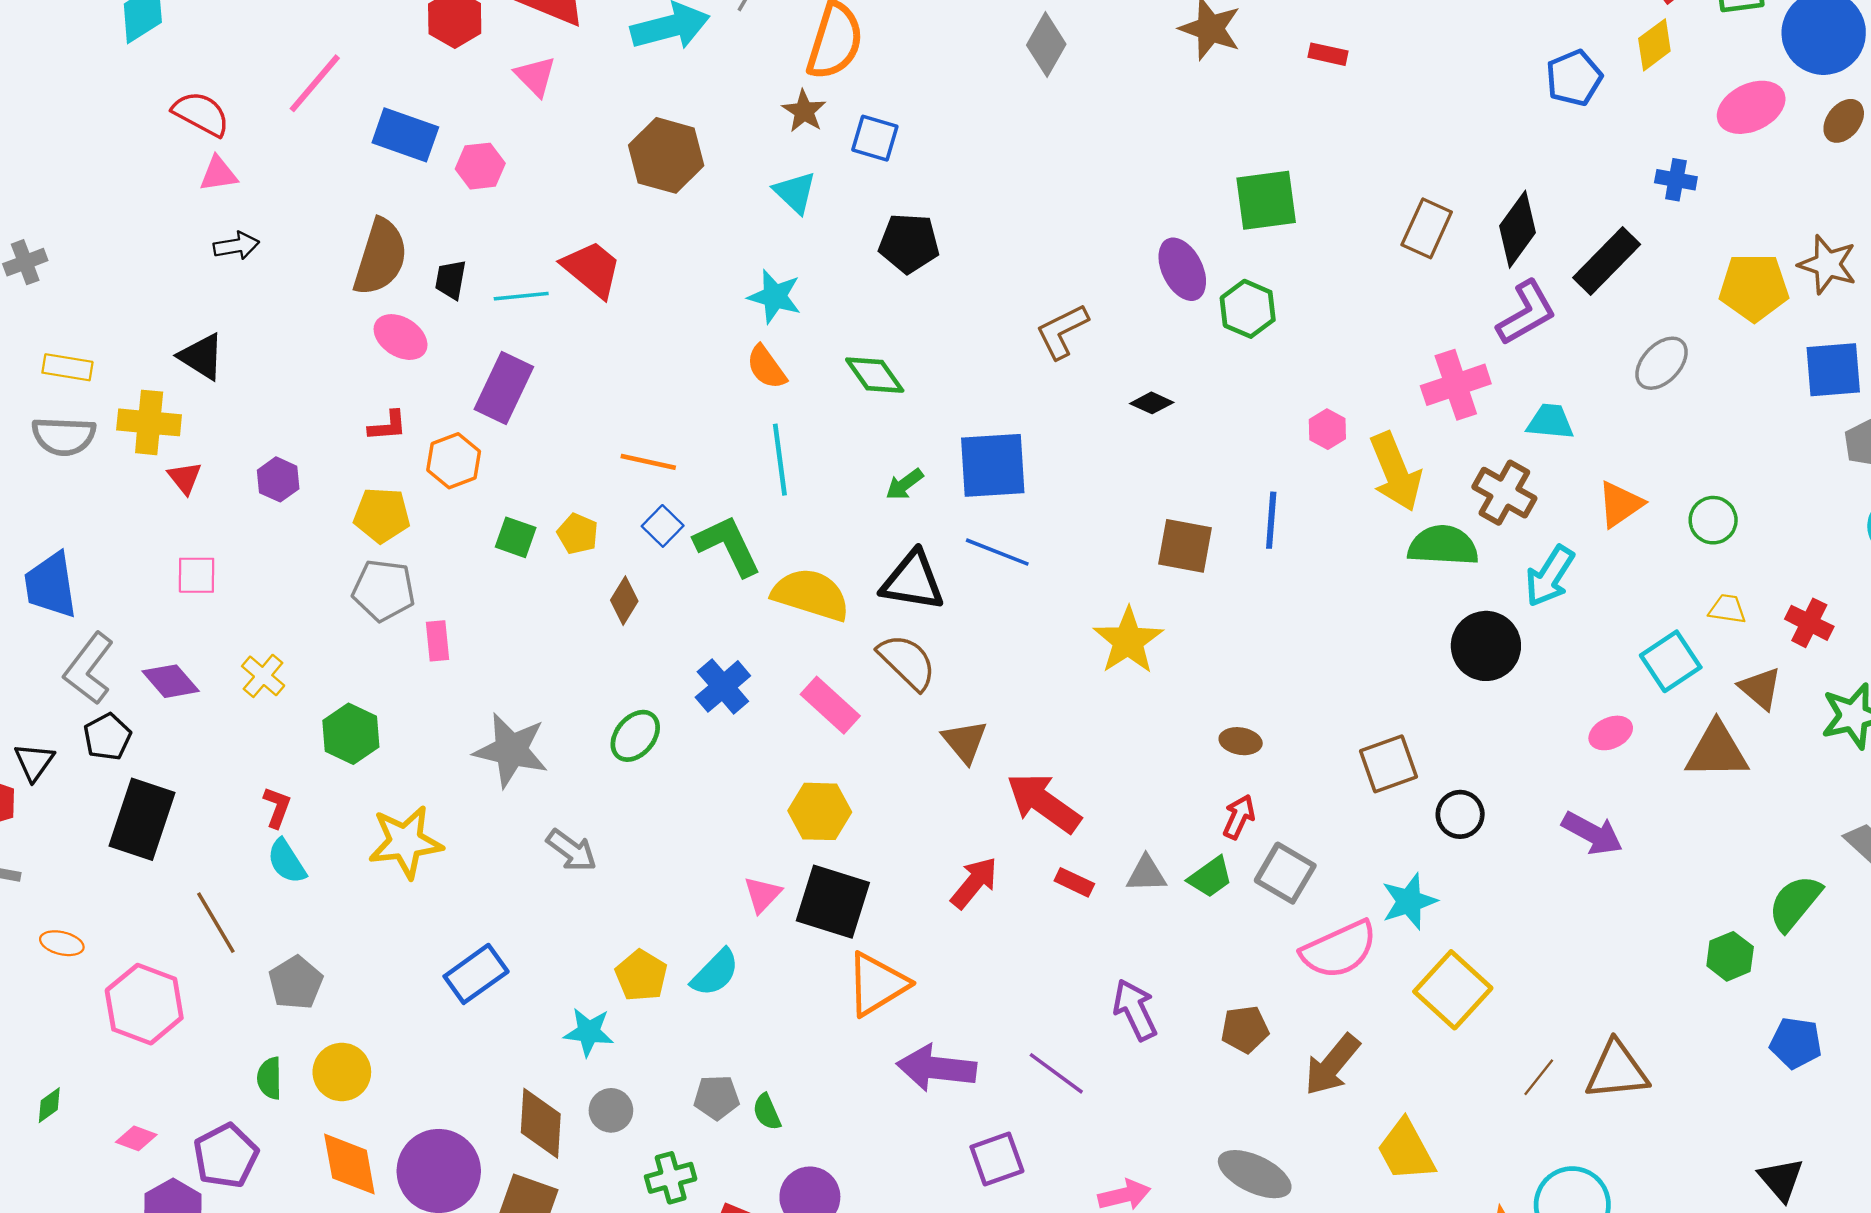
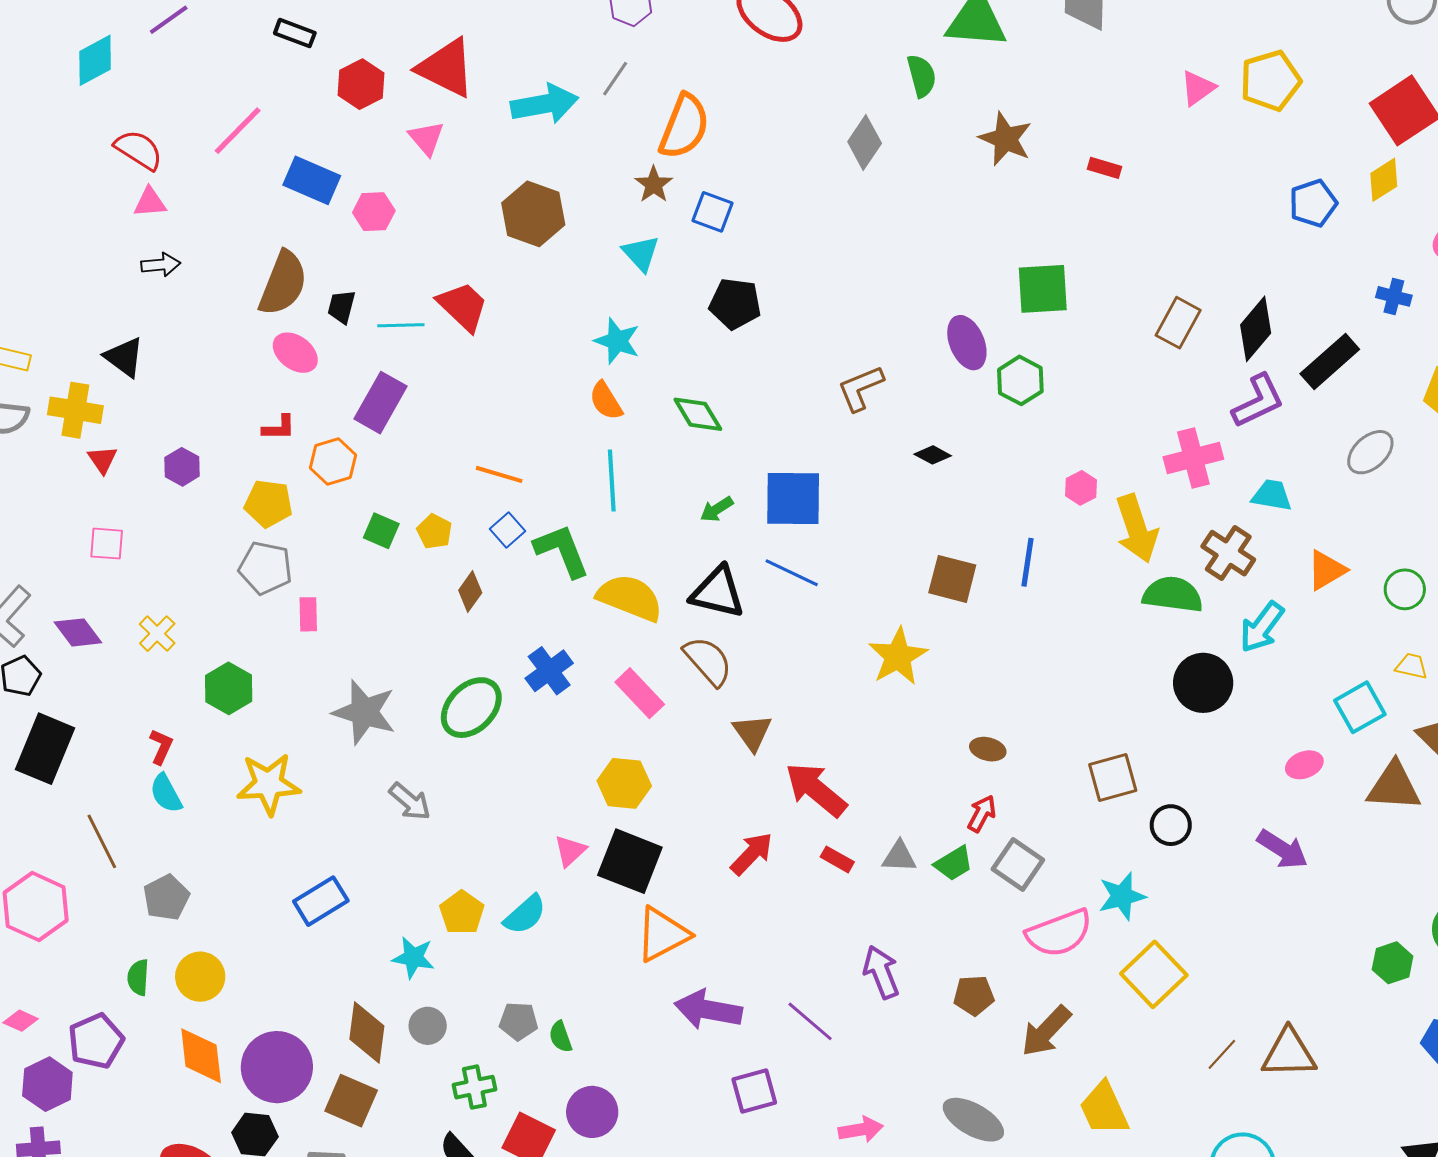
green ellipse: (635, 736) -> (471, 708), size x1.4

